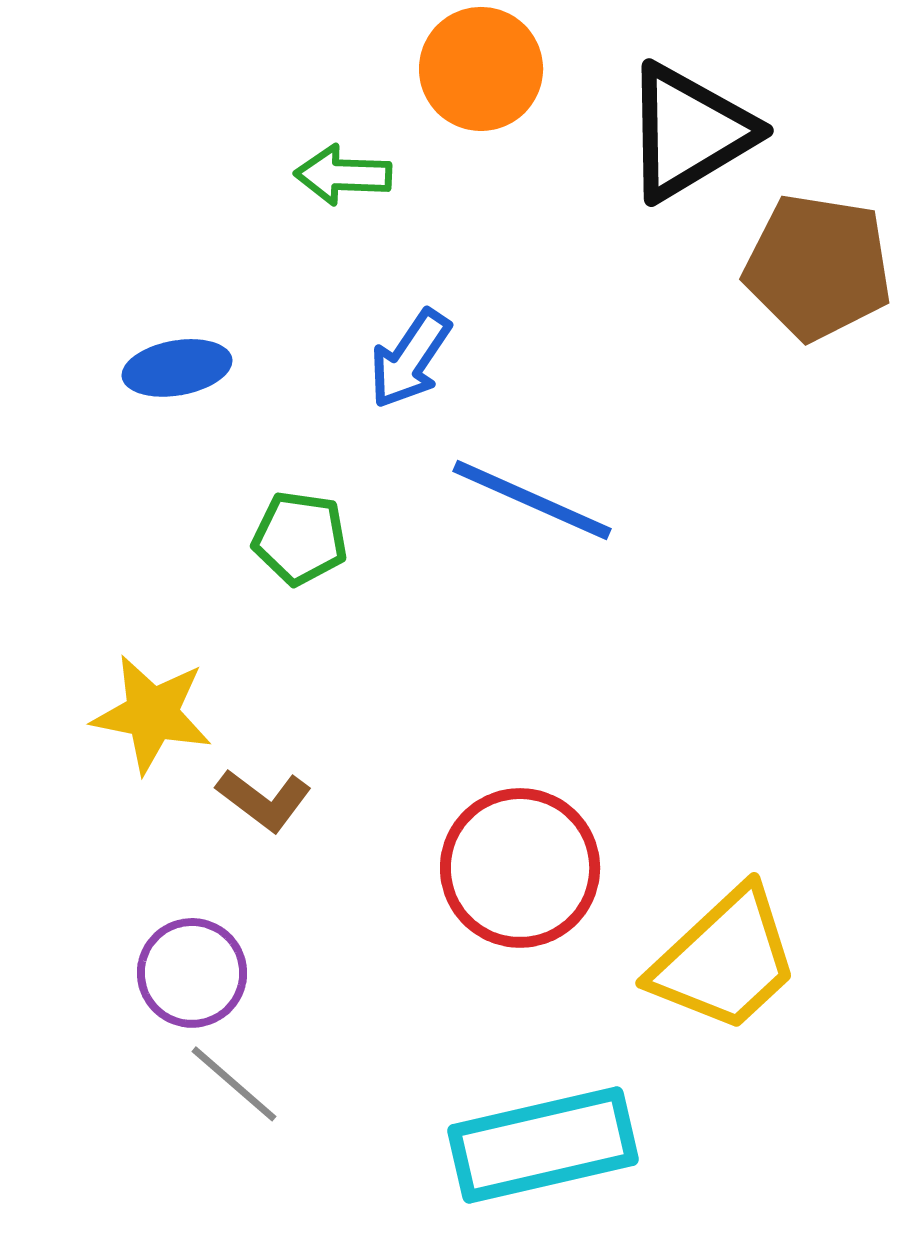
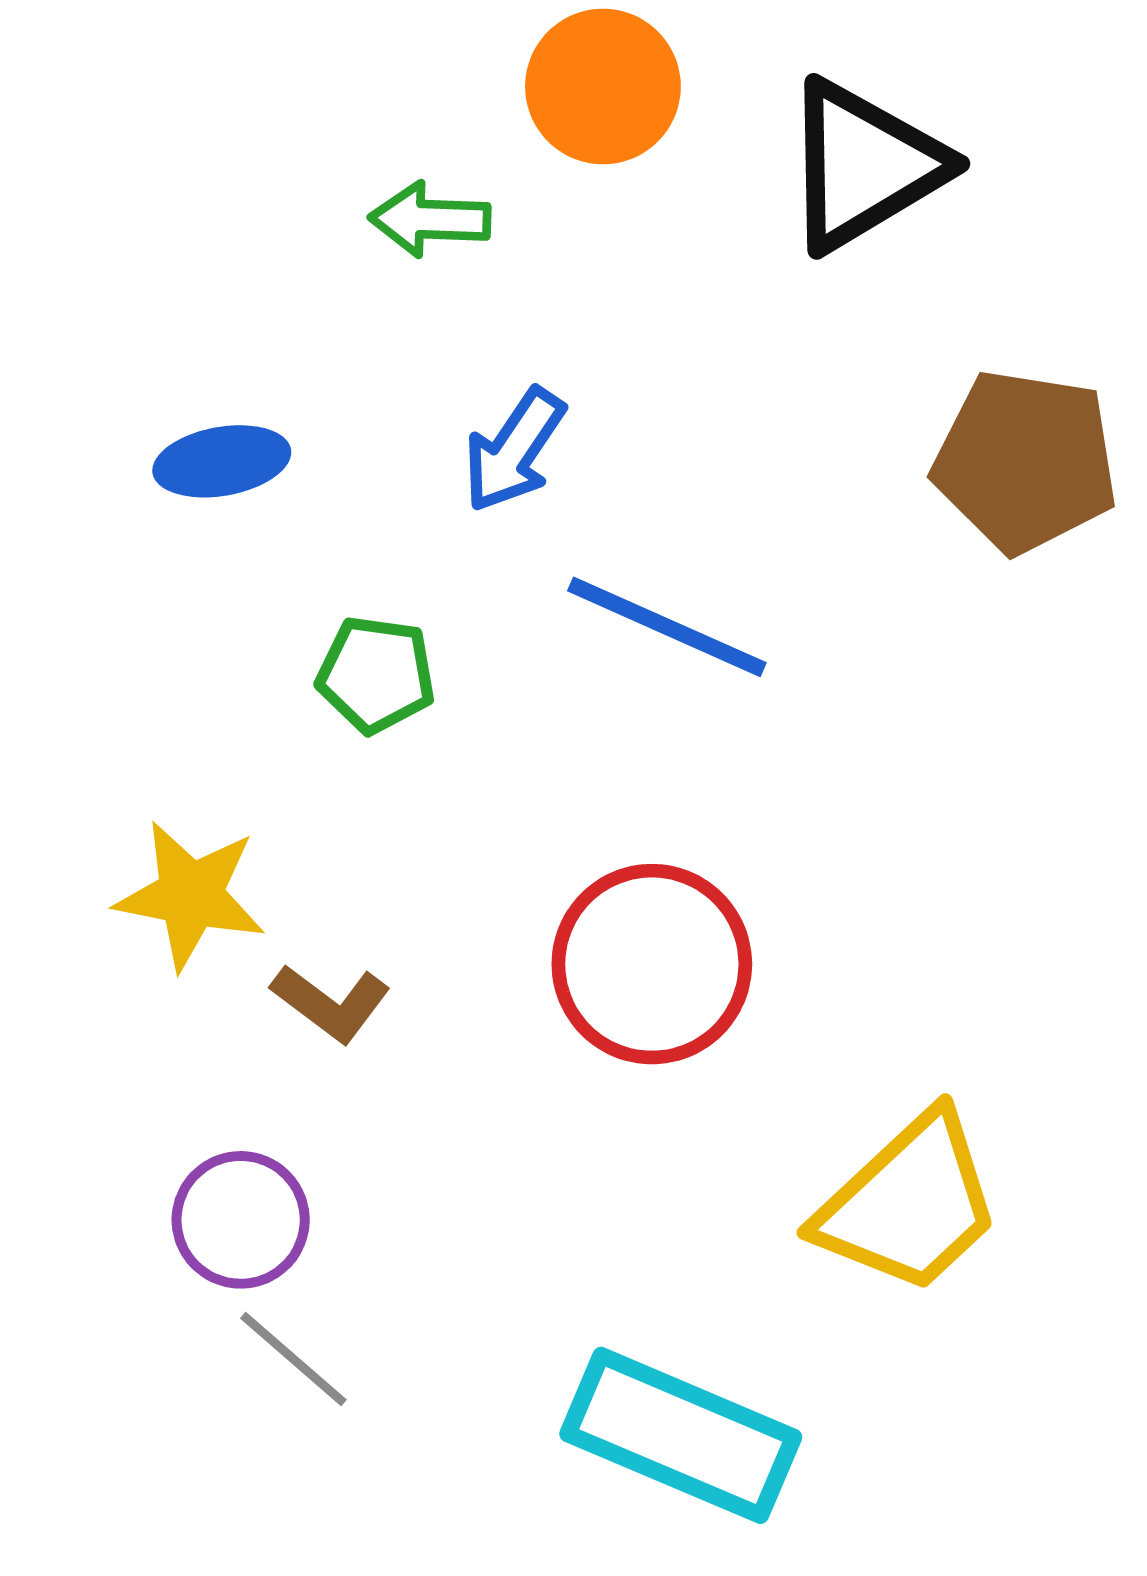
brown pentagon: (818, 267) -> (1025, 461), moved
red circle: (520, 868) -> (652, 964), moved
cyan rectangle: (543, 1145) -> (681, 1435), turned 36

